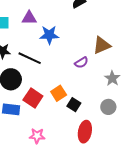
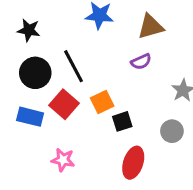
brown triangle: (102, 45) -> (151, 27), moved
black line: (30, 58) -> (74, 66), moved, turned 30
black square: (74, 105) -> (122, 121), turned 32

